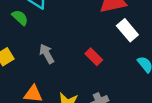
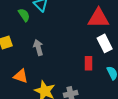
red rectangle: (94, 57) -> (88, 63), moved, turned 32

